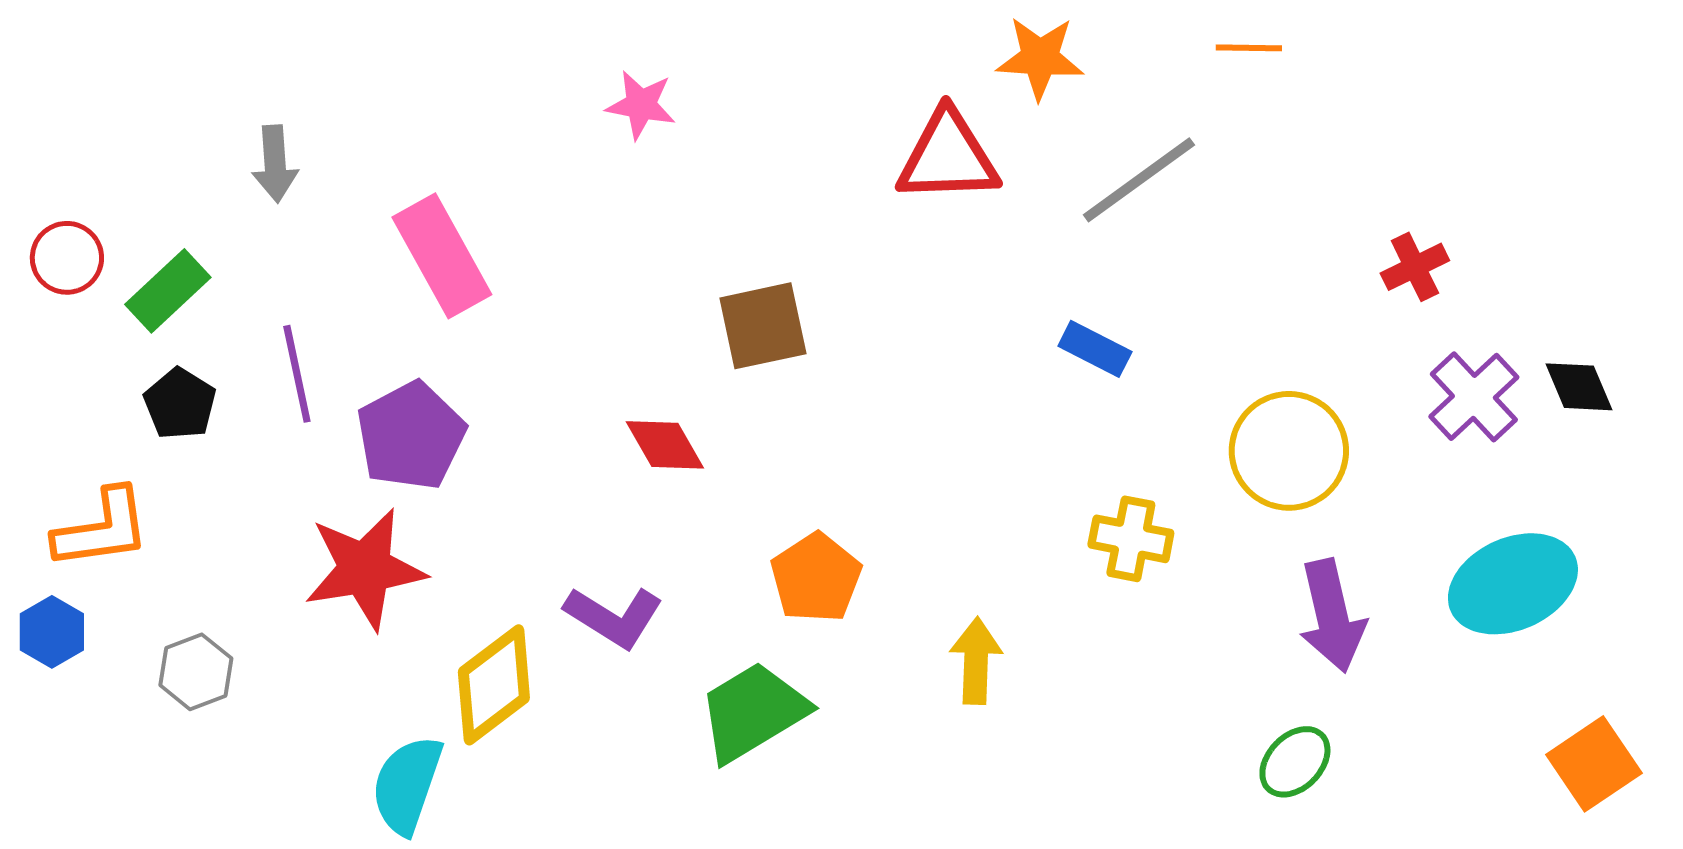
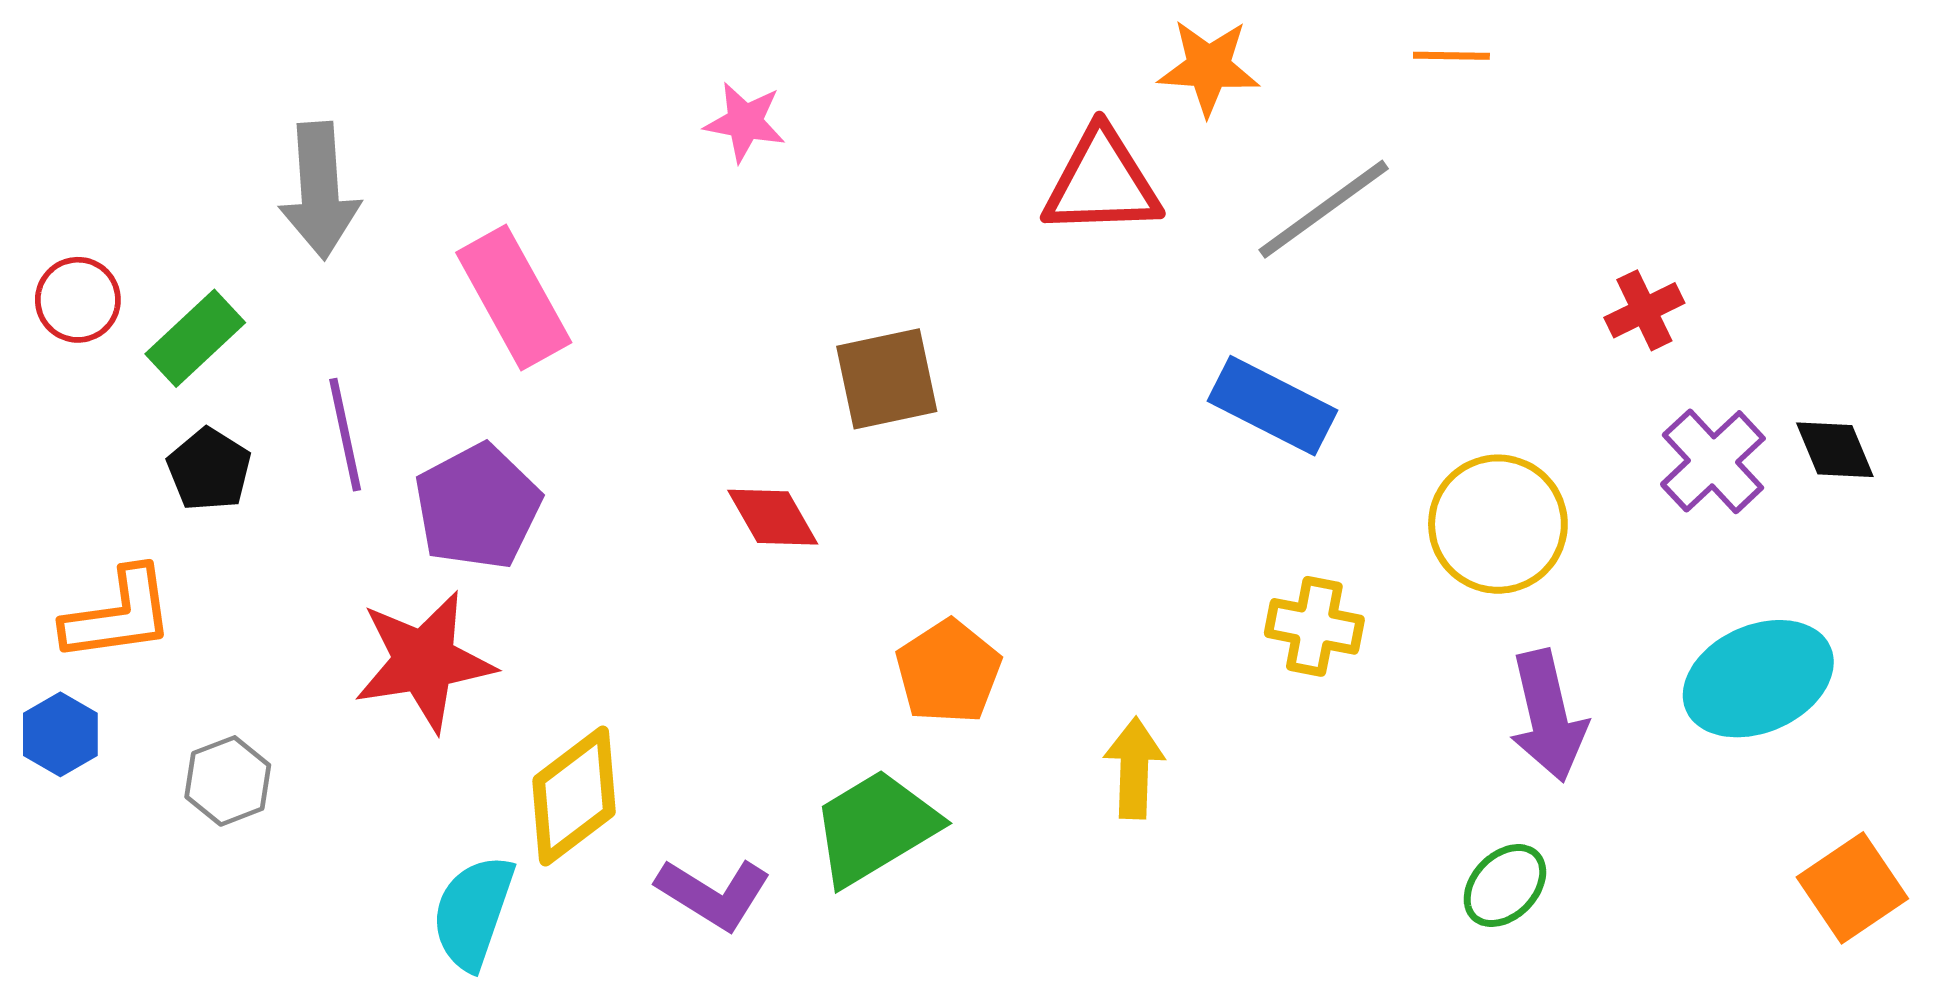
gray arrow: (275, 164) -> (320, 191), size x1.5
blue rectangle: (1095, 349) -> (1272, 406), size x1.5
purple L-shape: (614, 617) -> (714, 894), moved

